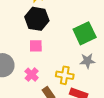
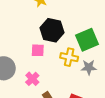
black hexagon: (37, 19) -> (52, 30), moved
yellow cross: (65, 75) -> (69, 57), moved

